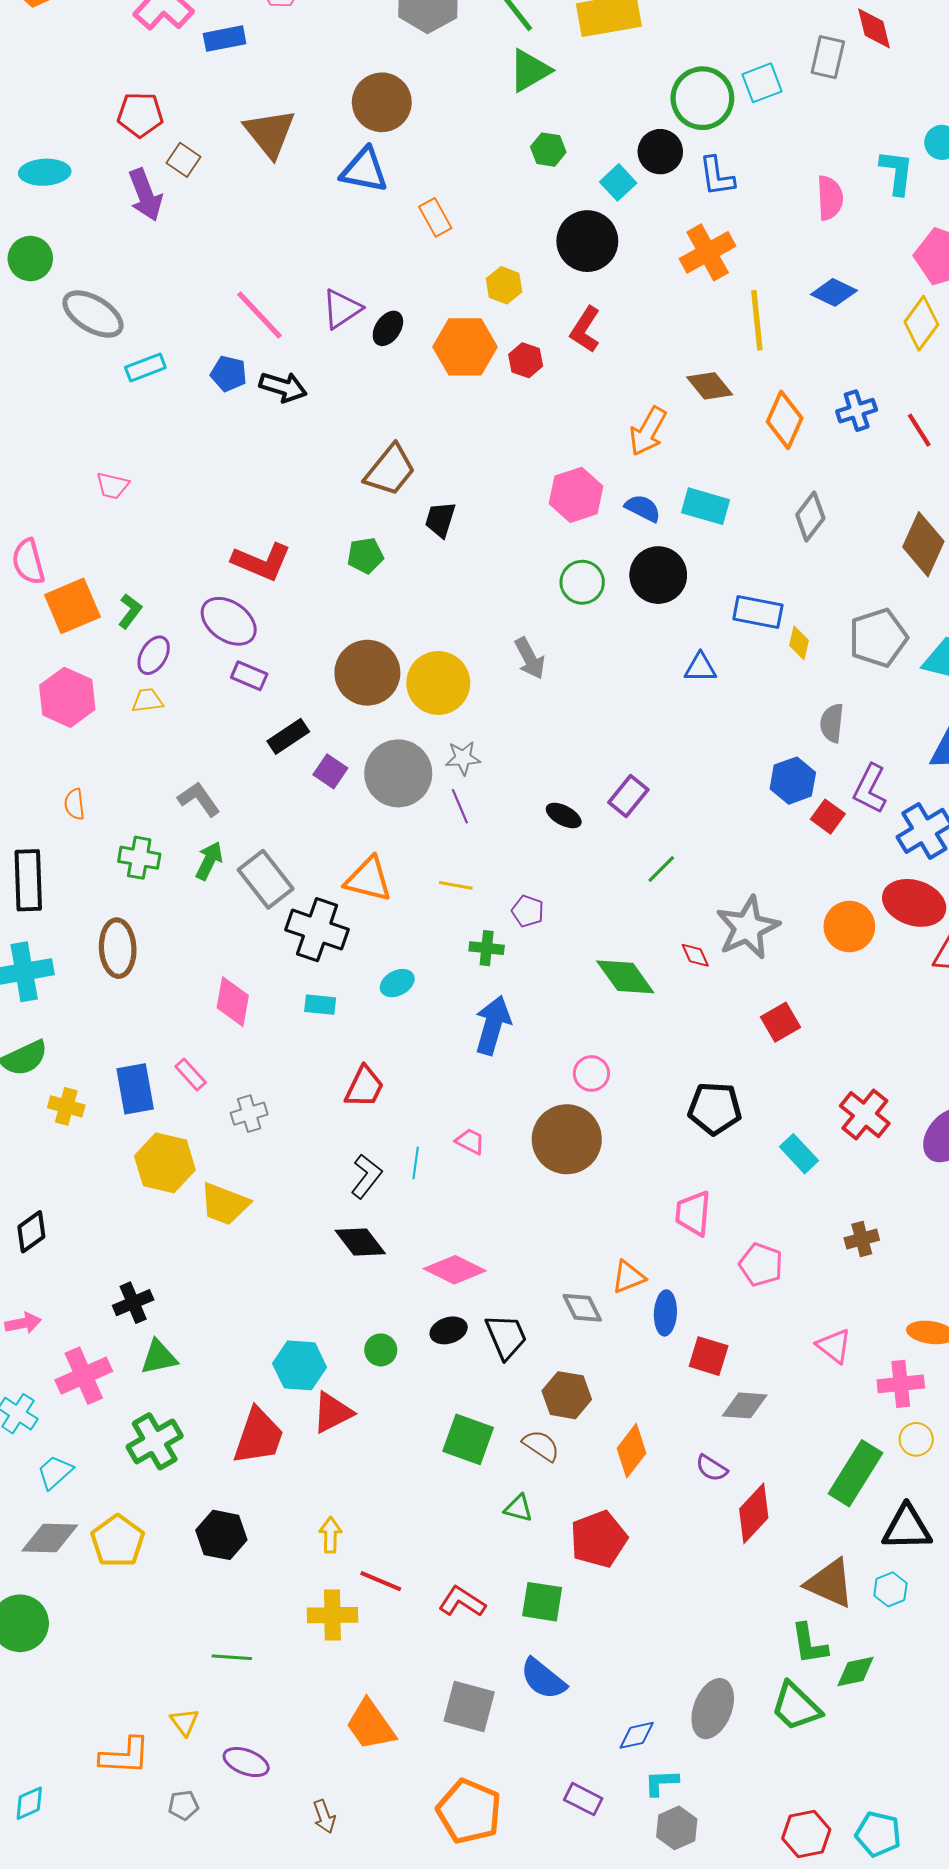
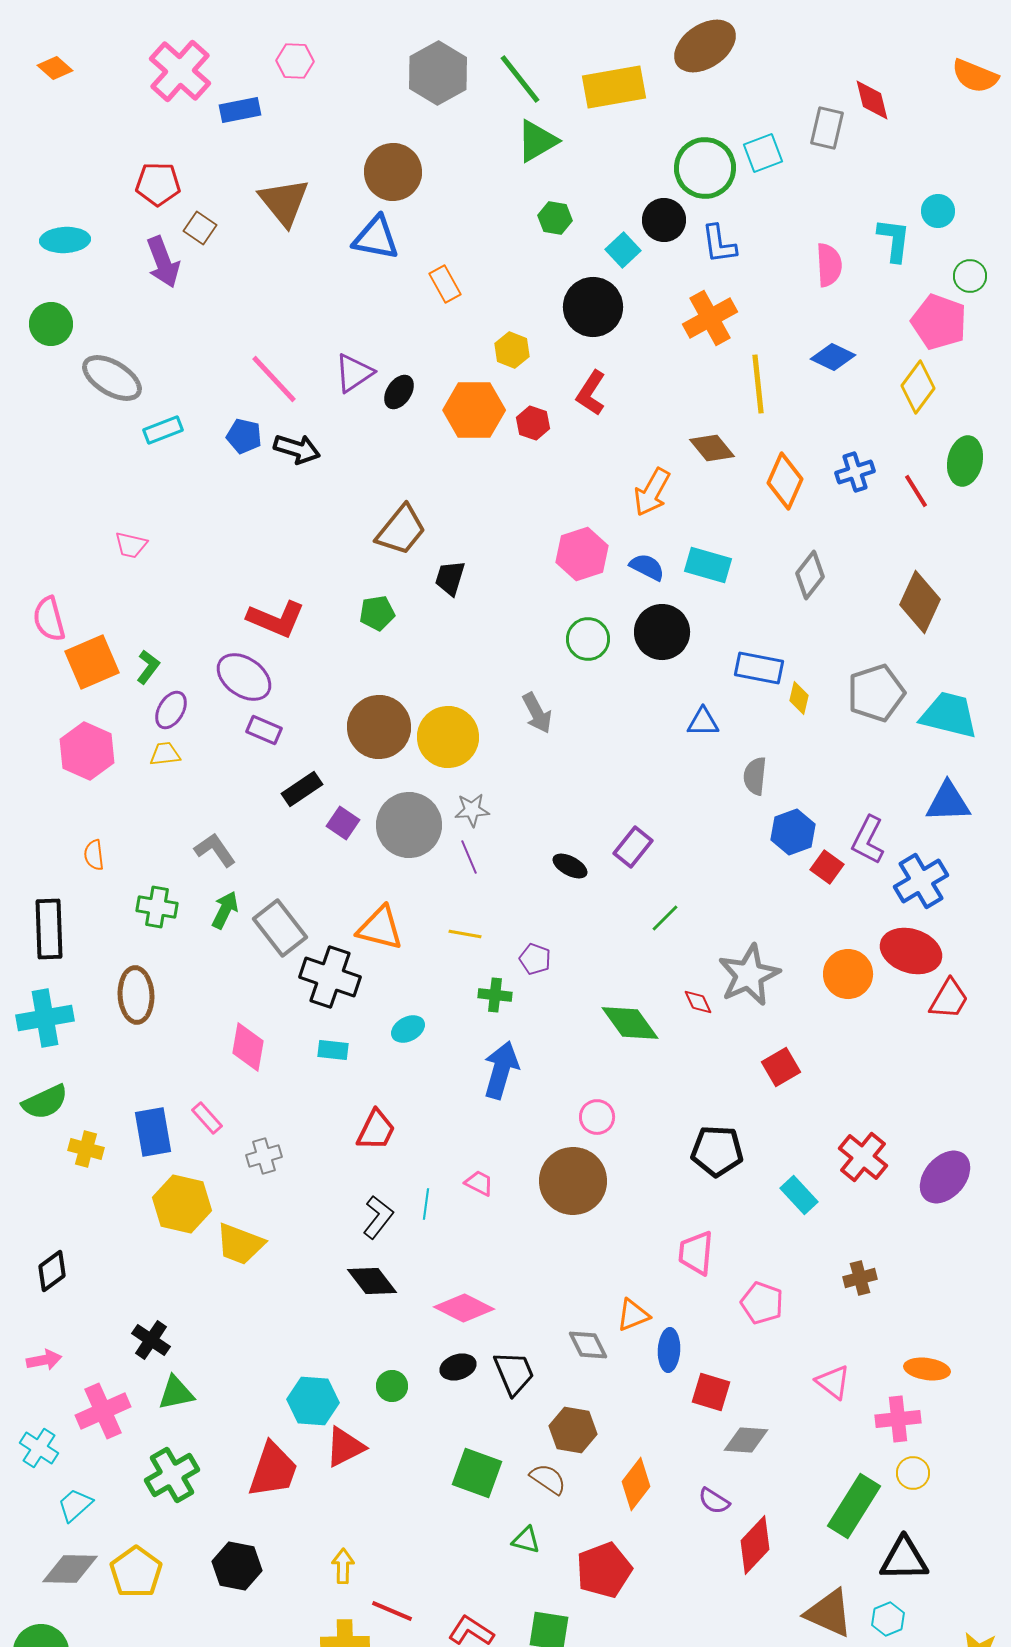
gray semicircle: (832, 723) -> (755, 776), moved
black cross: (133, 1303) -> (151, 1340), turned -33

